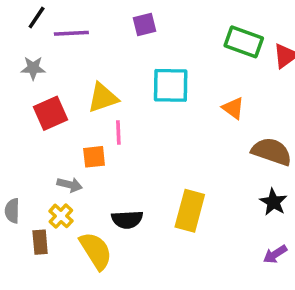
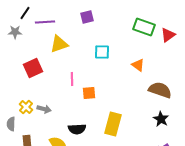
gray star: (33, 68) -> (15, 32), moved
cyan square: (171, 85) -> (102, 52), size x0.7
yellow triangle: (103, 98) -> (59, 44), moved
orange square: (94, 157) -> (89, 93), moved
yellow cross: (61, 216) -> (26, 107), moved

